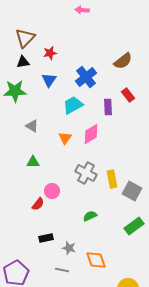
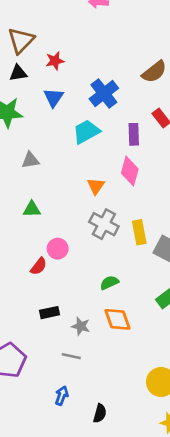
gray triangle: (32, 126) -> (30, 160), turned -40
pink diamond: (91, 134) -> (130, 171), moved, turned -45
orange triangle: (65, 138) -> (96, 186), moved
orange diamond: (96, 260) -> (117, 319), moved

